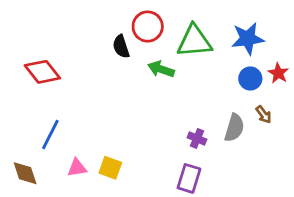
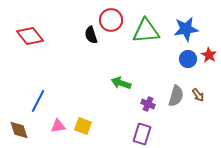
green arrow: (161, 69) -> (121, 83), moved
red diamond: (42, 72) -> (30, 36), moved
brown arrow: (264, 114) -> (198, 95), moved

